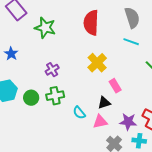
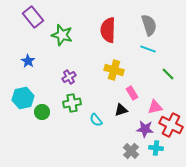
yellow cross: (97, 63) -> (114, 70), turned -30
green circle: (31, 98) -> (42, 112), moved
pink triangle: (100, 122) -> (155, 107), moved

